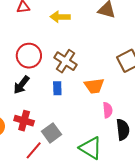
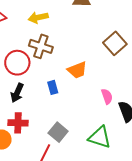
brown cross: (65, 61) -> (41, 46), moved
orange trapezoid: (94, 86) -> (77, 70), moved
red cross: (24, 121) -> (18, 123), moved

